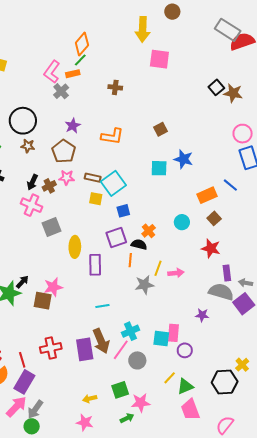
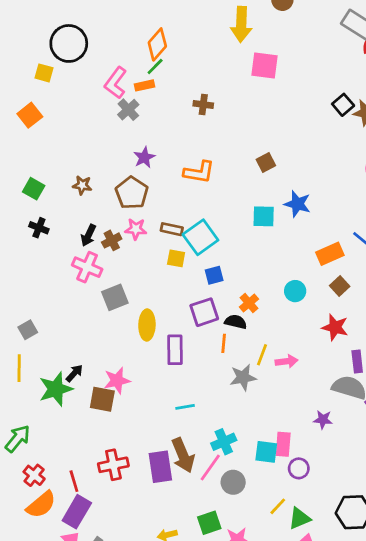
black circle: (23, 121) -> (69, 43), moved

